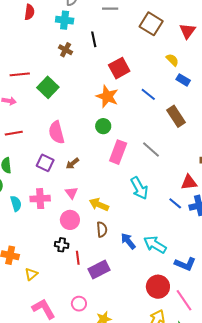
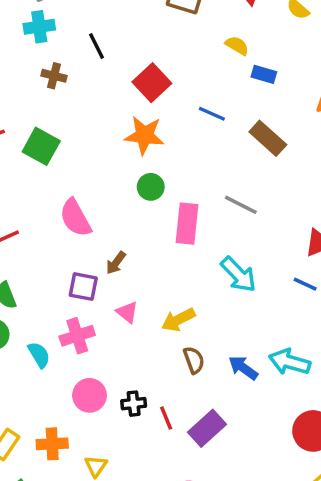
purple square: (45, 163) -> (83, 287), moved
yellow arrow: (99, 205) -> (178, 320), turned -36
pink circle: (70, 220) -> (89, 395), moved

